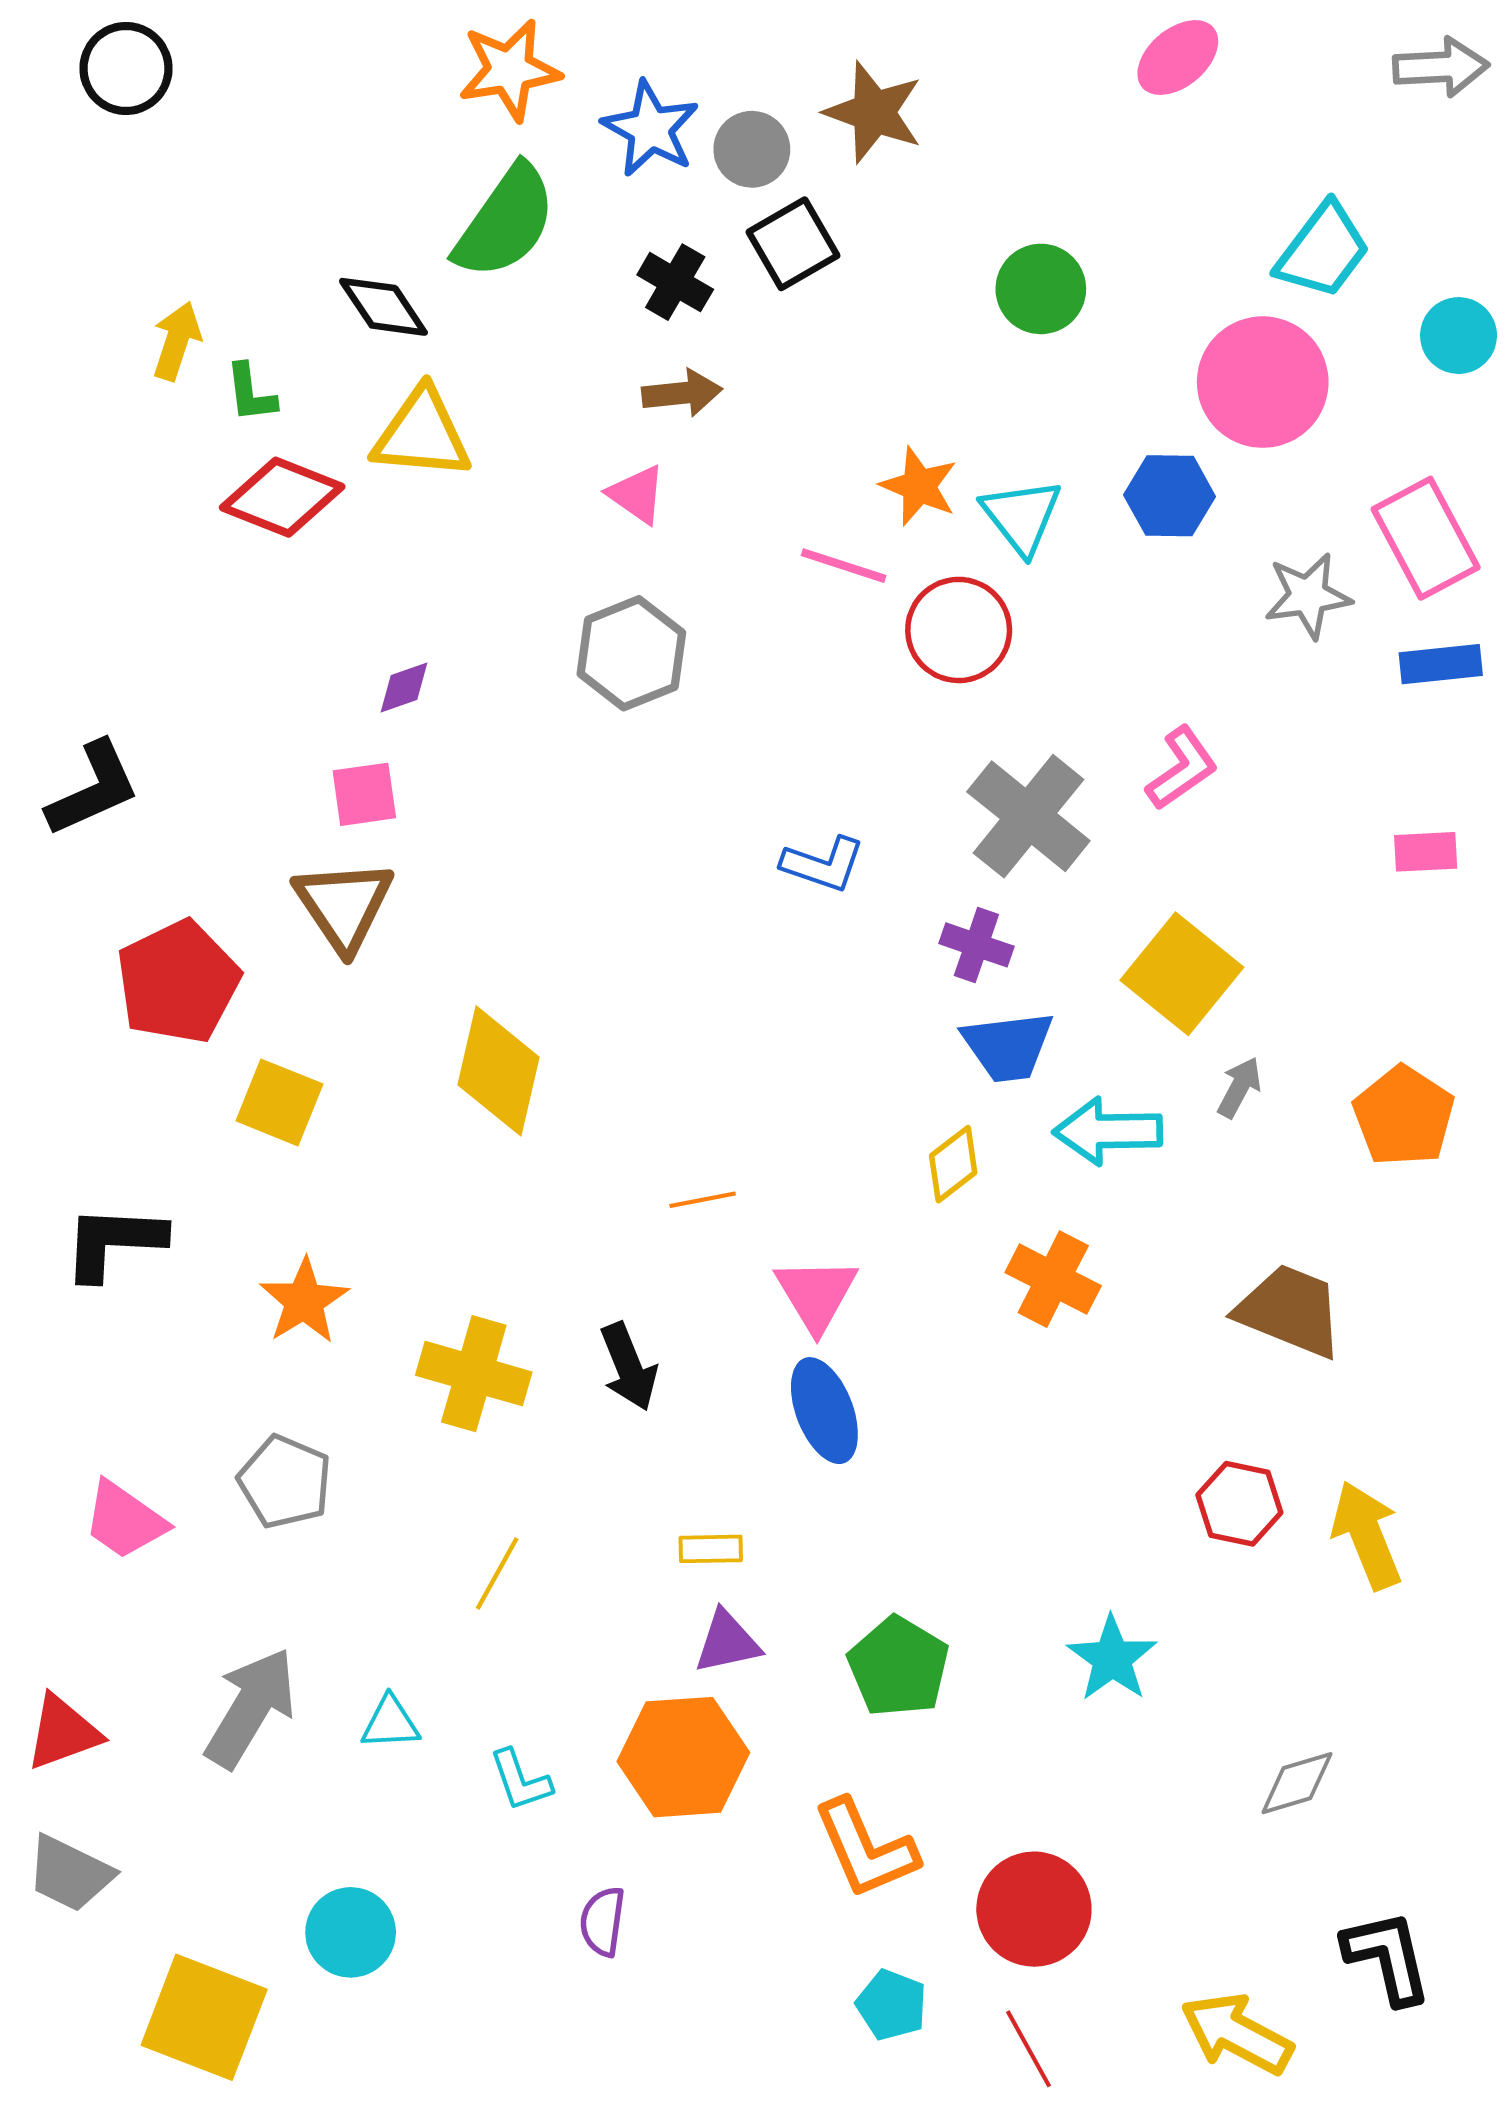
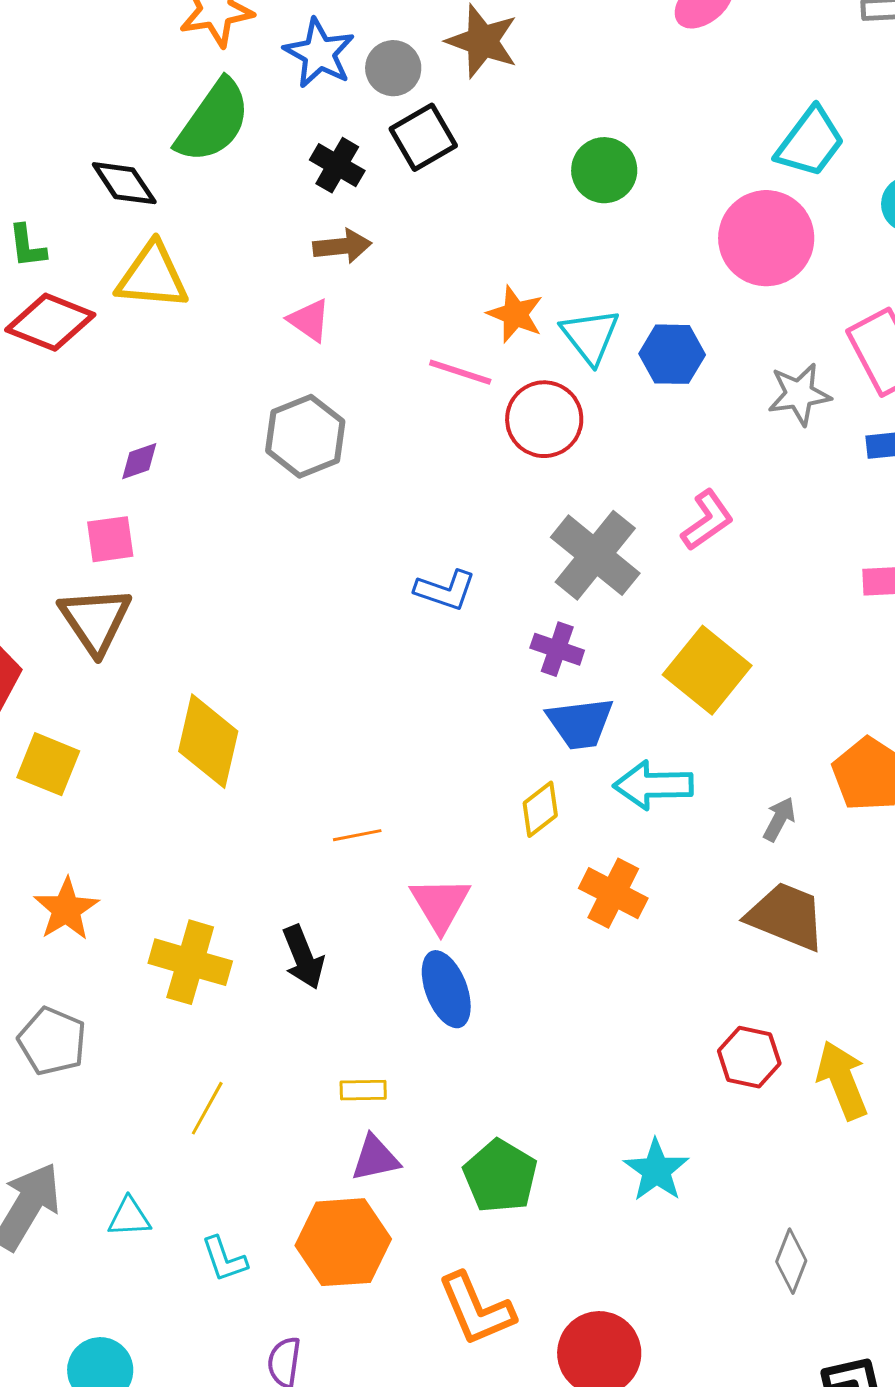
blue hexagon: (1170, 496) -> (672, 354), moved
gray arrow: (1239, 1087) -> (779, 819), moved
gray diamond: (1297, 1783) -> (791, 1261), turned -52

